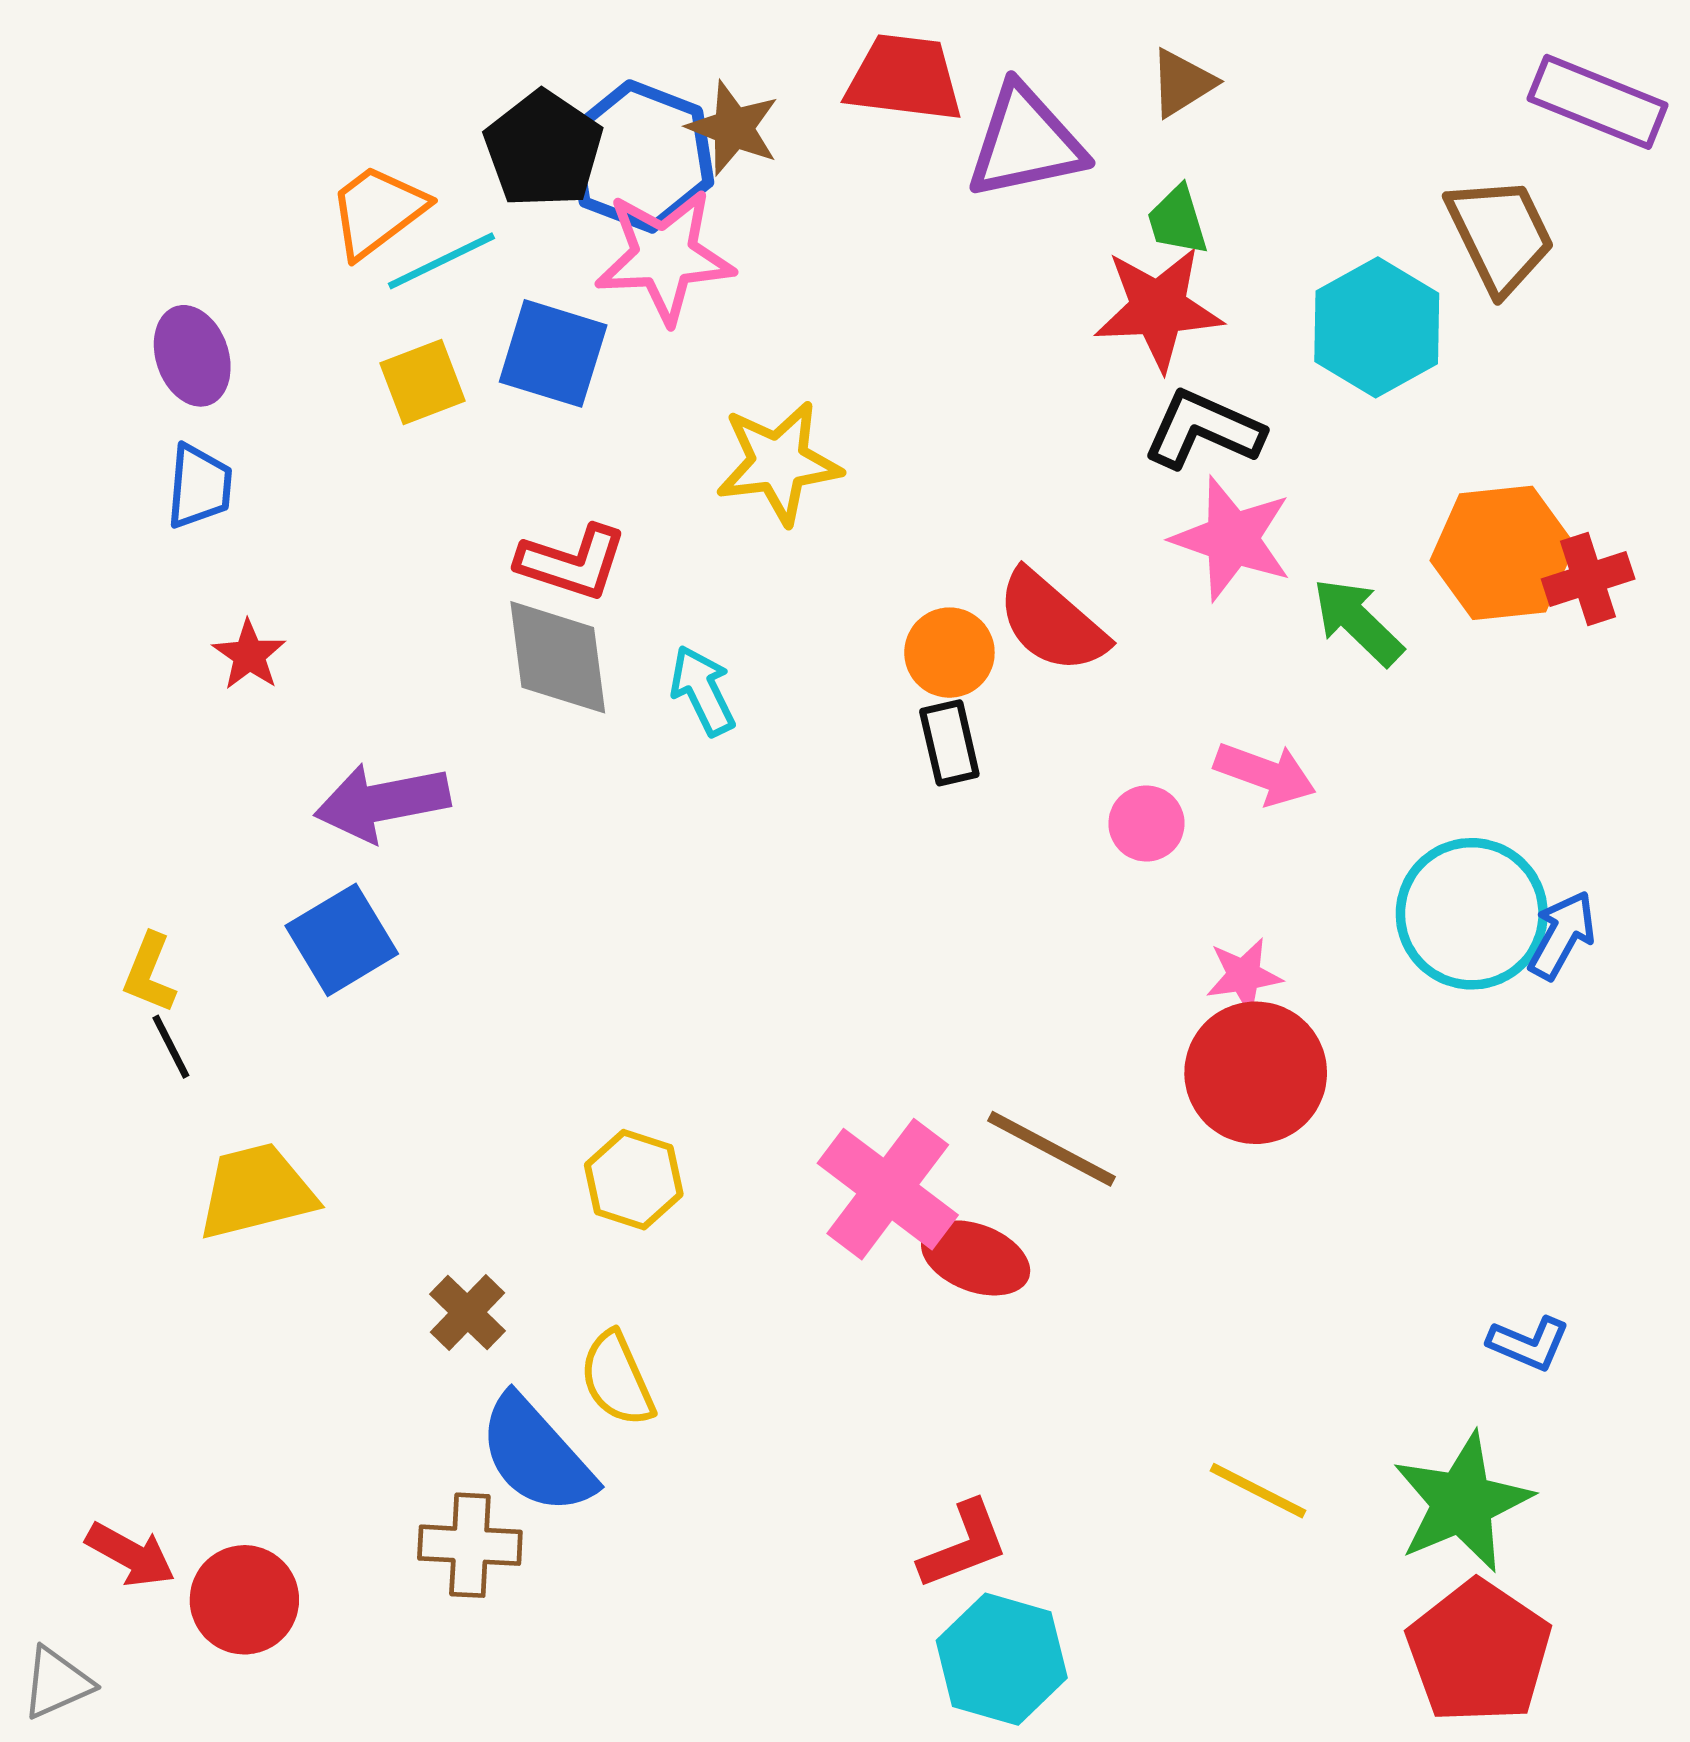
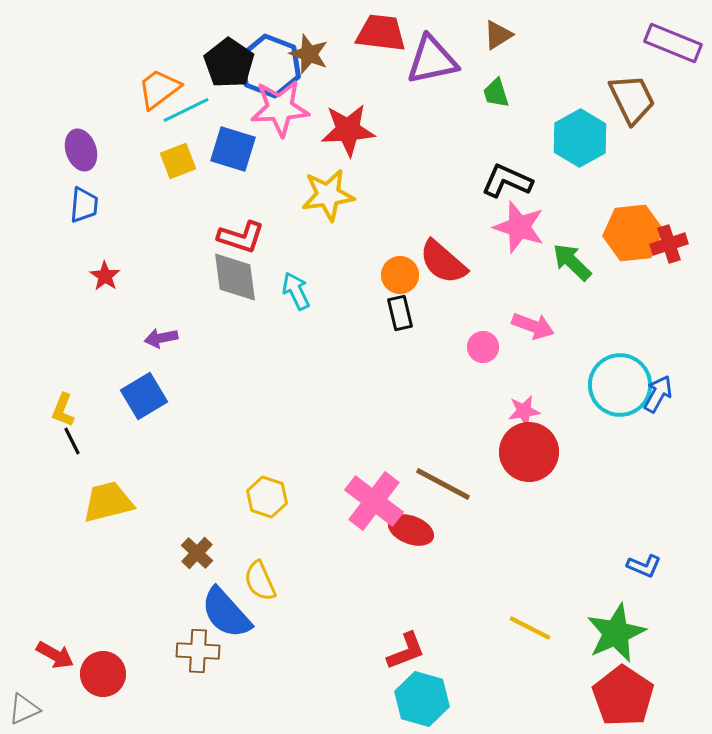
red star: (1158, 308) -> (348, 130), moved
purple arrow: (382, 802) -> (161, 338), size x0.6

